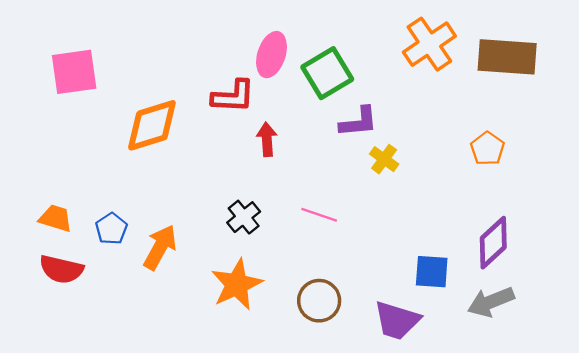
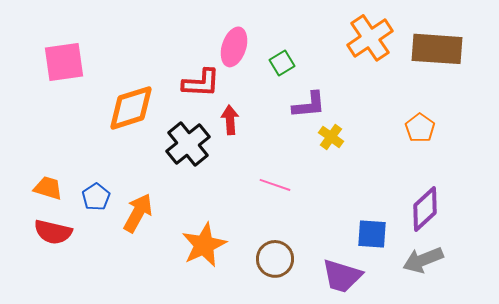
green square: (327, 73) -> (282, 63), size x0.6
black cross: (244, 217) -> (188, 144), moved, size x1.5

